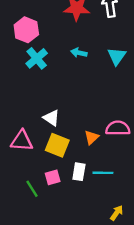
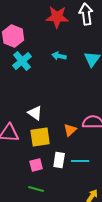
yellow square: (57, 145) -> (40, 137), turned -30
green line: (32, 189) -> (36, 189), moved, turned -42

